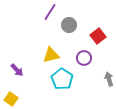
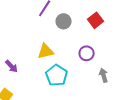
red square: (98, 36) -> (96, 20), moved
purple circle: (84, 58) -> (87, 53), moved

